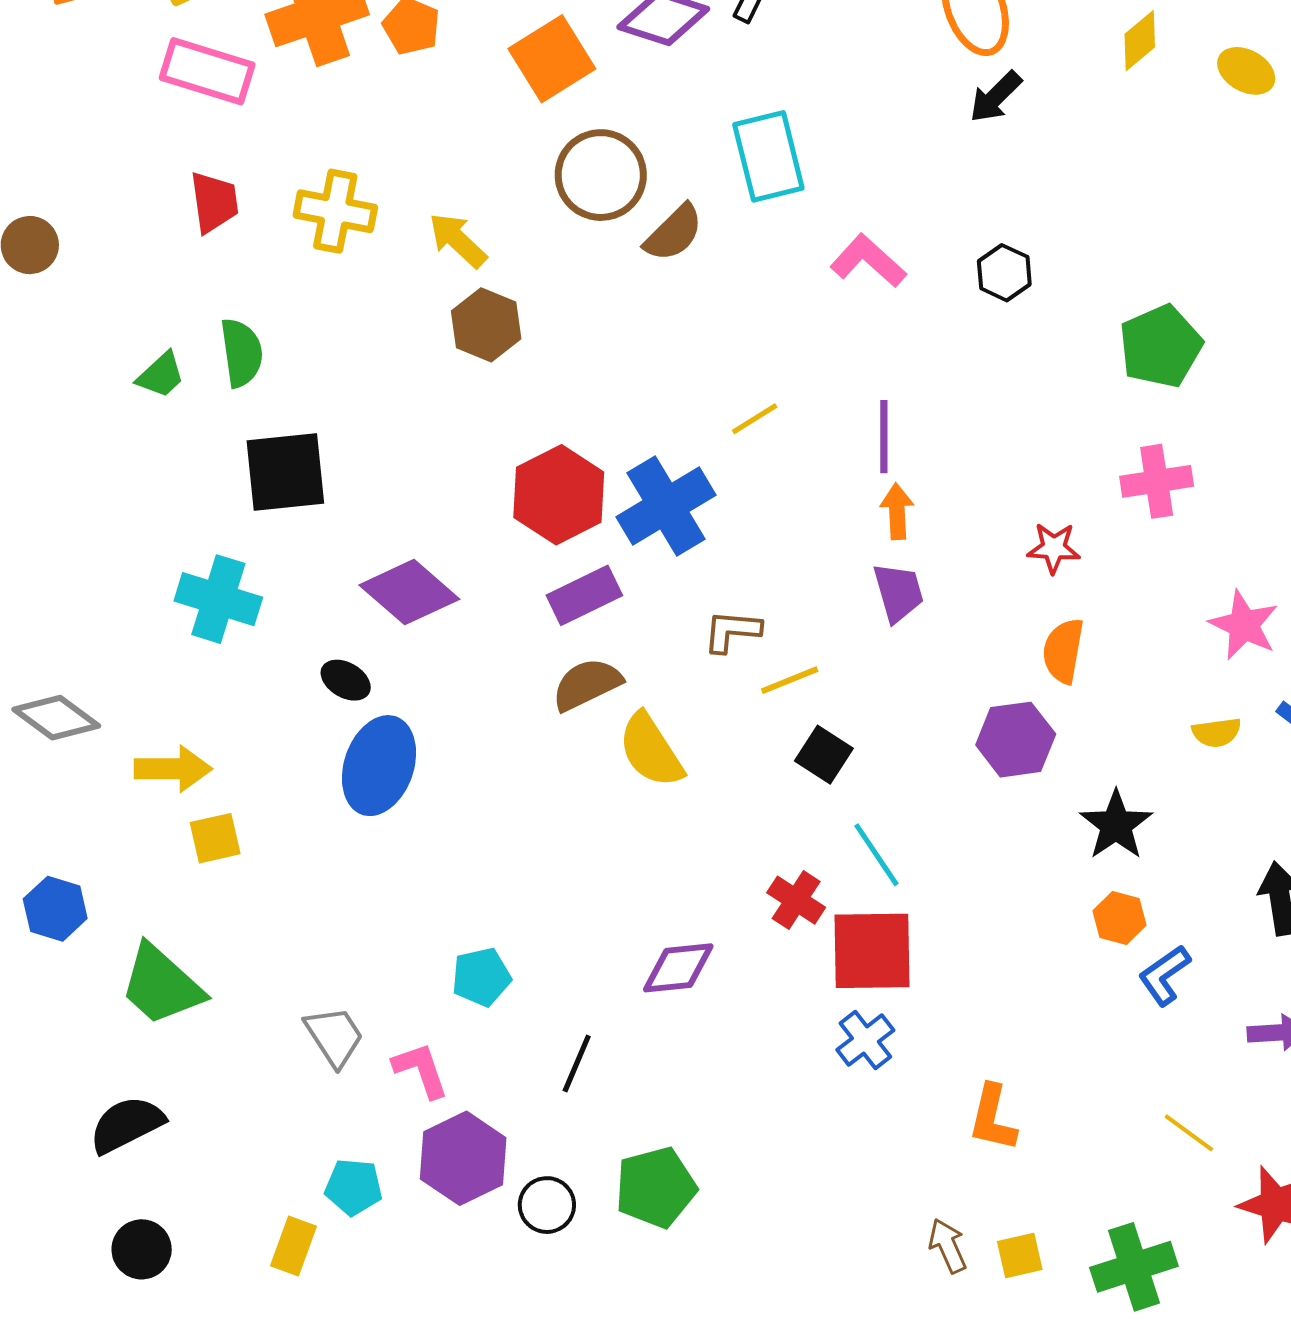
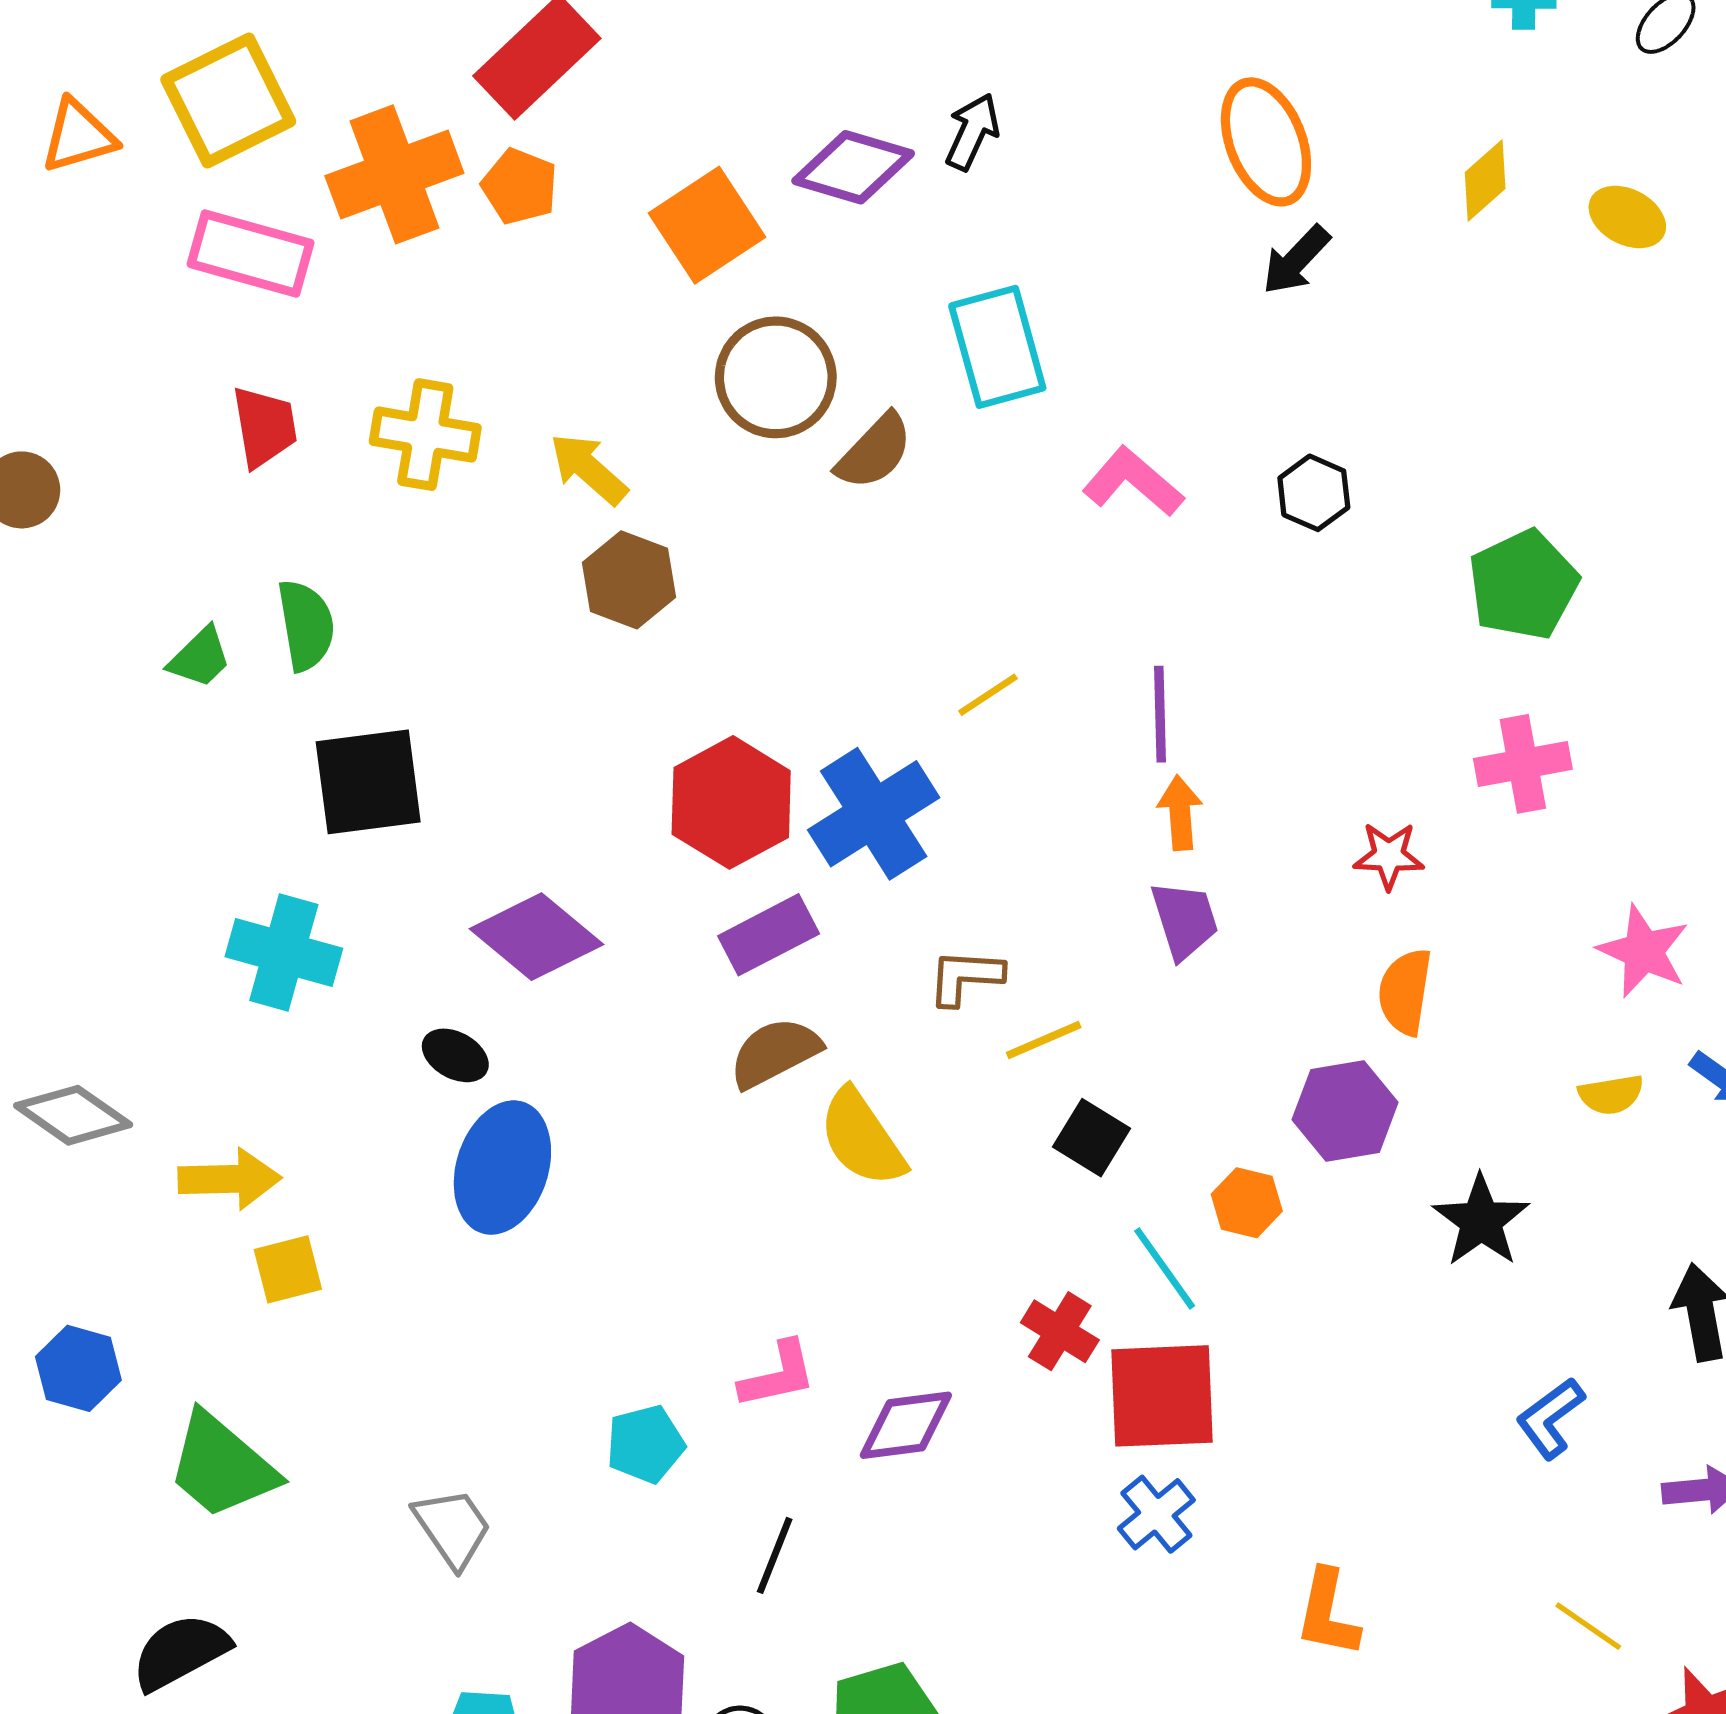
orange hexagon: (1119, 918) -> (1247, 1203), moved
pink L-shape: (421, 1070) -> (778, 1375), moved, turned 98

